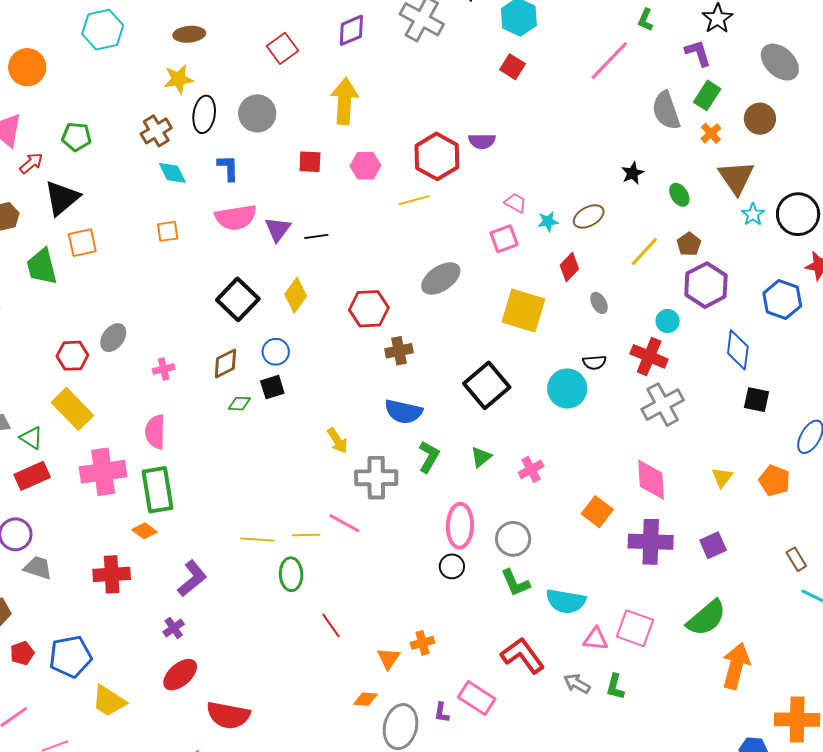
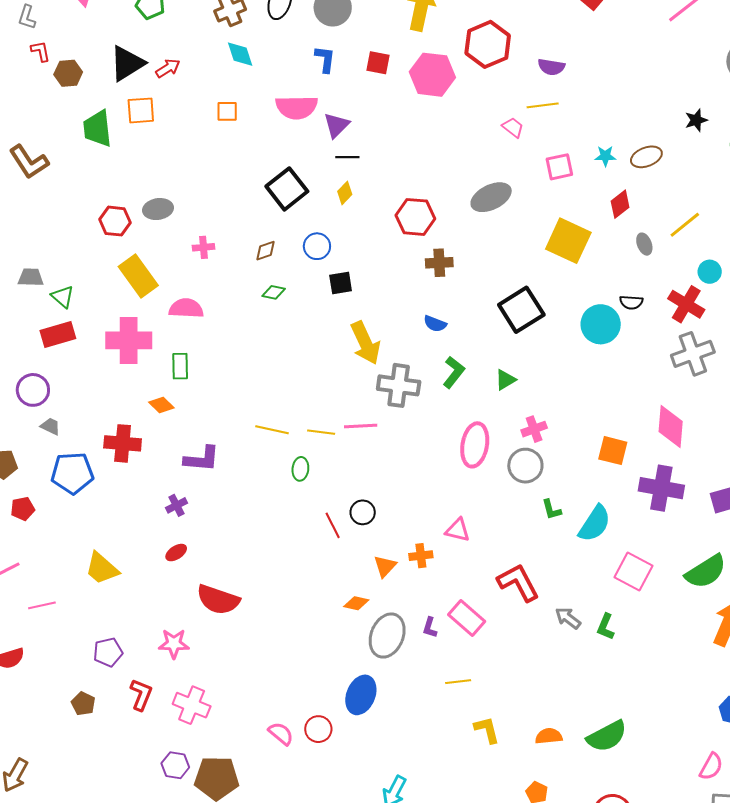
red hexagon: (437, 156) -> (488, 44), moved
red arrow: (31, 163) -> (168, 68), moved
pink hexagon: (365, 166) -> (432, 75), size x1.5
blue L-shape: (228, 168) -> (325, 59), moved
yellow line: (414, 200) -> (543, 105), moved
pink trapezoid: (515, 203) -> (513, 127), moved
black line: (316, 236) -> (347, 157), moved
yellow line: (644, 251) -> (685, 225), moved
yellow diamond: (296, 295) -> (345, 193), size x0.7
gray ellipse: (113, 338) -> (158, 209), turned 36
brown diamond: (225, 363) -> (265, 251), size x0.7
black square: (272, 387) -> (341, 283), moved
yellow rectangle: (72, 409) -> (138, 276), moved
blue semicircle: (403, 412) -> (435, 324), size x0.6
pink semicircle: (155, 432) -> (186, 308), turned 84
yellow arrow: (337, 440) -> (365, 343), size x1.6
pink cross: (531, 469) -> (534, 429), moved
green rectangle: (158, 490) -> (180, 366), size x0.6
orange square: (597, 512) -> (613, 451), turned -32
pink line: (344, 523) -> (361, 426), turned -40
black circle: (452, 566) -> (363, 512), moved
gray trapezoid: (38, 568) -> (50, 426), size x0.7
green ellipse: (291, 574) -> (300, 469), size x0.7
purple L-shape: (192, 578) -> (202, 459), turned 36
green L-shape: (515, 583) -> (552, 510), moved, size x0.7
cyan semicircle: (566, 601) -> (595, 524), moved, turned -75
pink triangle: (596, 639) -> (458, 530), moved
blue pentagon: (70, 657) -> (72, 473), moved
red ellipse: (180, 675) -> (176, 553), size x0.6

